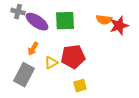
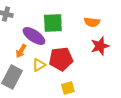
purple ellipse: (37, 22) -> (34, 36), moved
red star: (119, 26) -> (100, 46), moved

